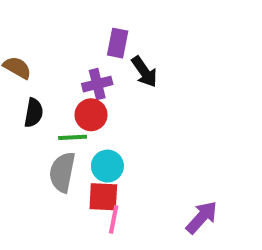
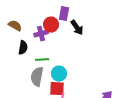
purple cross: (97, 84) -> (41, 34), moved
red circle: (91, 115) -> (51, 25), moved

